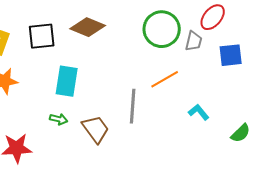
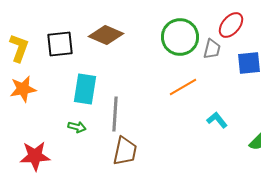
gray line: (133, 106) -> (115, 114), moved
brown trapezoid: (96, 129) -> (125, 151), moved, turned 48

